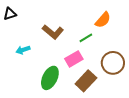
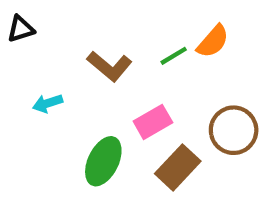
green line: (86, 38) -> (174, 56), moved

